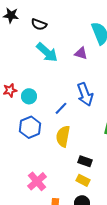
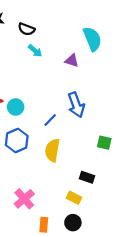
cyan arrow: (47, 52) -> (35, 51), moved, size x0.6
black rectangle: (85, 161) -> (87, 177), moved

